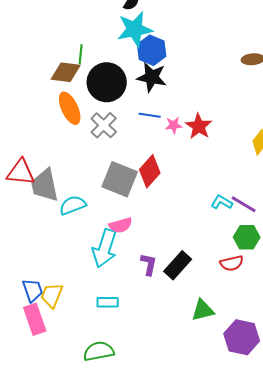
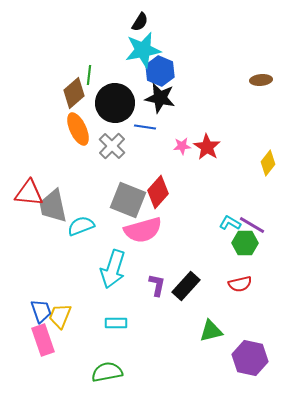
brown diamond: (66, 72) -> (74, 93), turned -48
blue line: (150, 115) -> (145, 127), moved
pink semicircle: (121, 225) -> (143, 230), moved, size x1.6
green hexagon: (247, 237) -> (245, 243), moved

